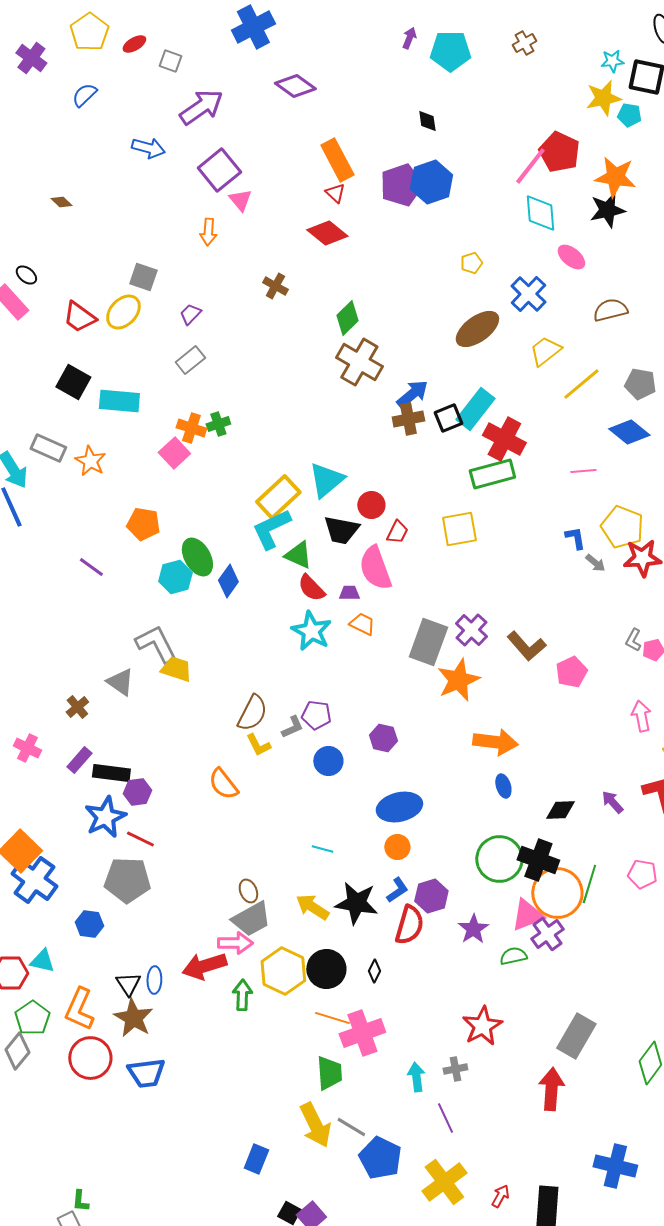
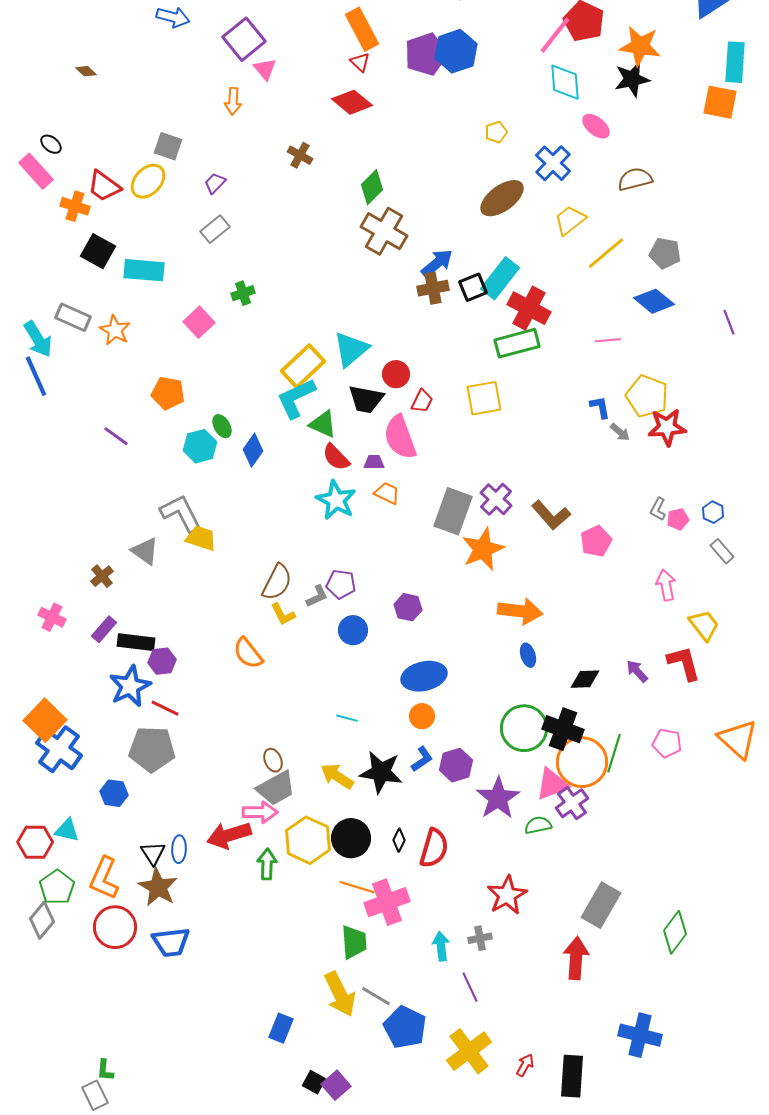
orange cross: (191, 428) -> (75, 206), moved
green ellipse: (197, 557) -> (222, 426), size x0.6
red semicircle: (409, 925) -> (434, 848), moved
purple star: (473, 929) -> (498, 798), size x1.4

